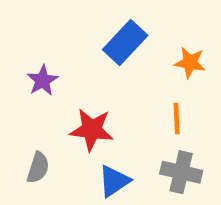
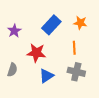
blue rectangle: (125, 42) -> (51, 25), moved

